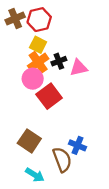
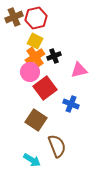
pink triangle: (79, 68) -> (79, 70), moved
brown square: (29, 141) -> (36, 120), moved
blue cross: (77, 145) -> (71, 104), moved

